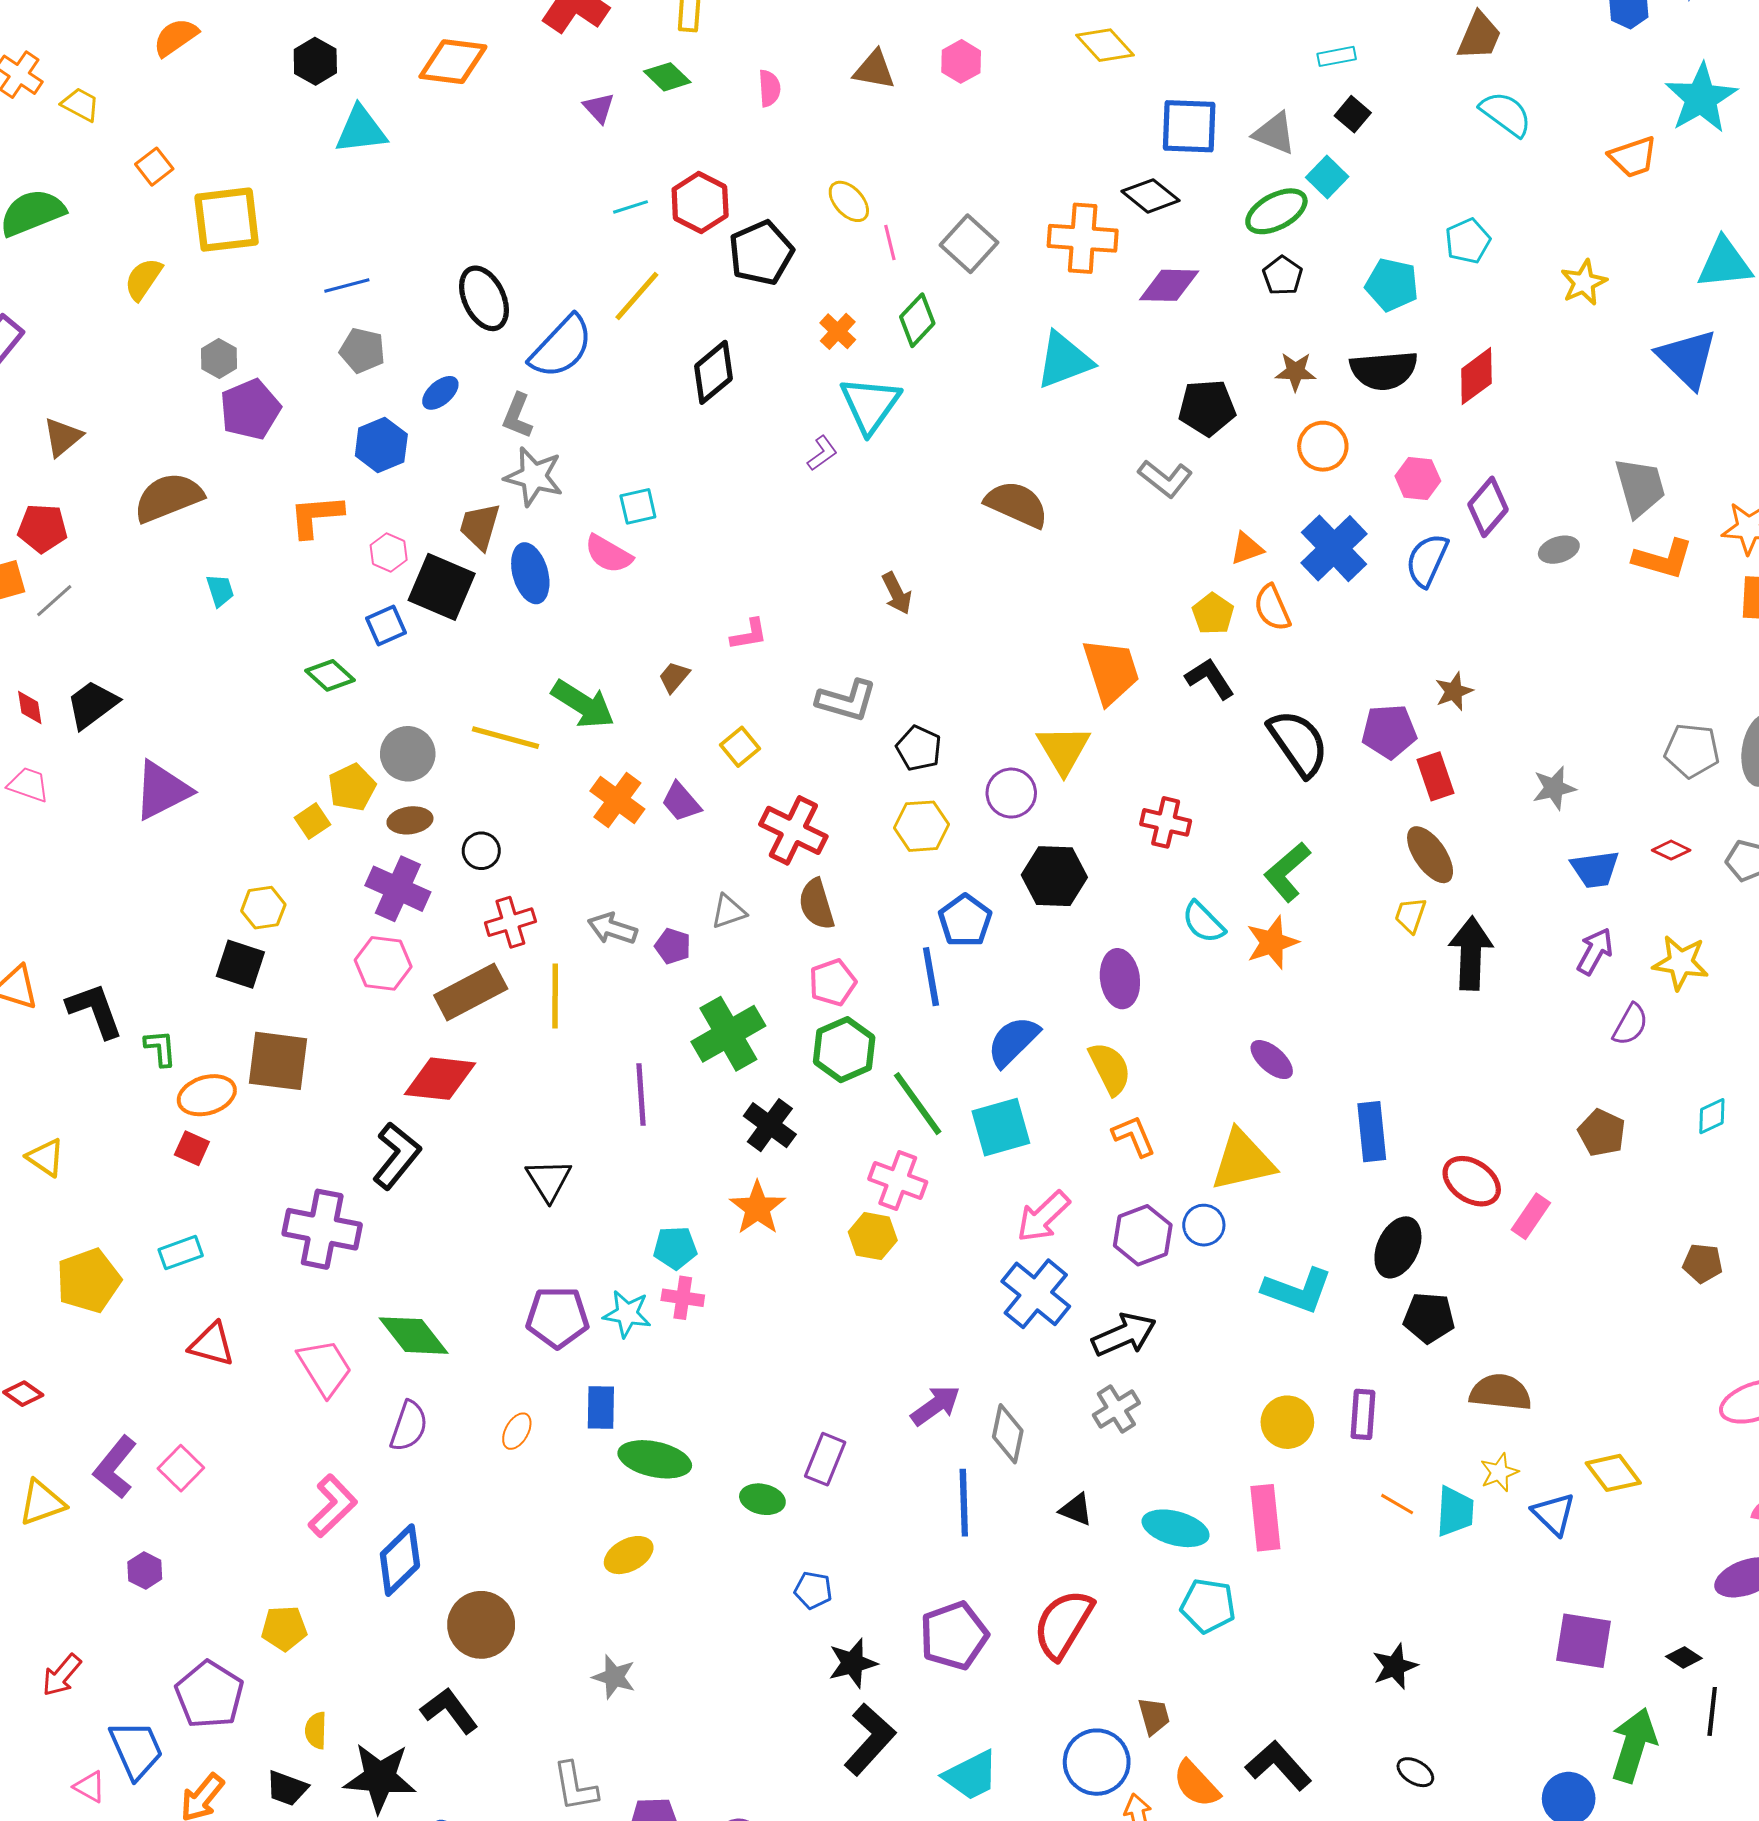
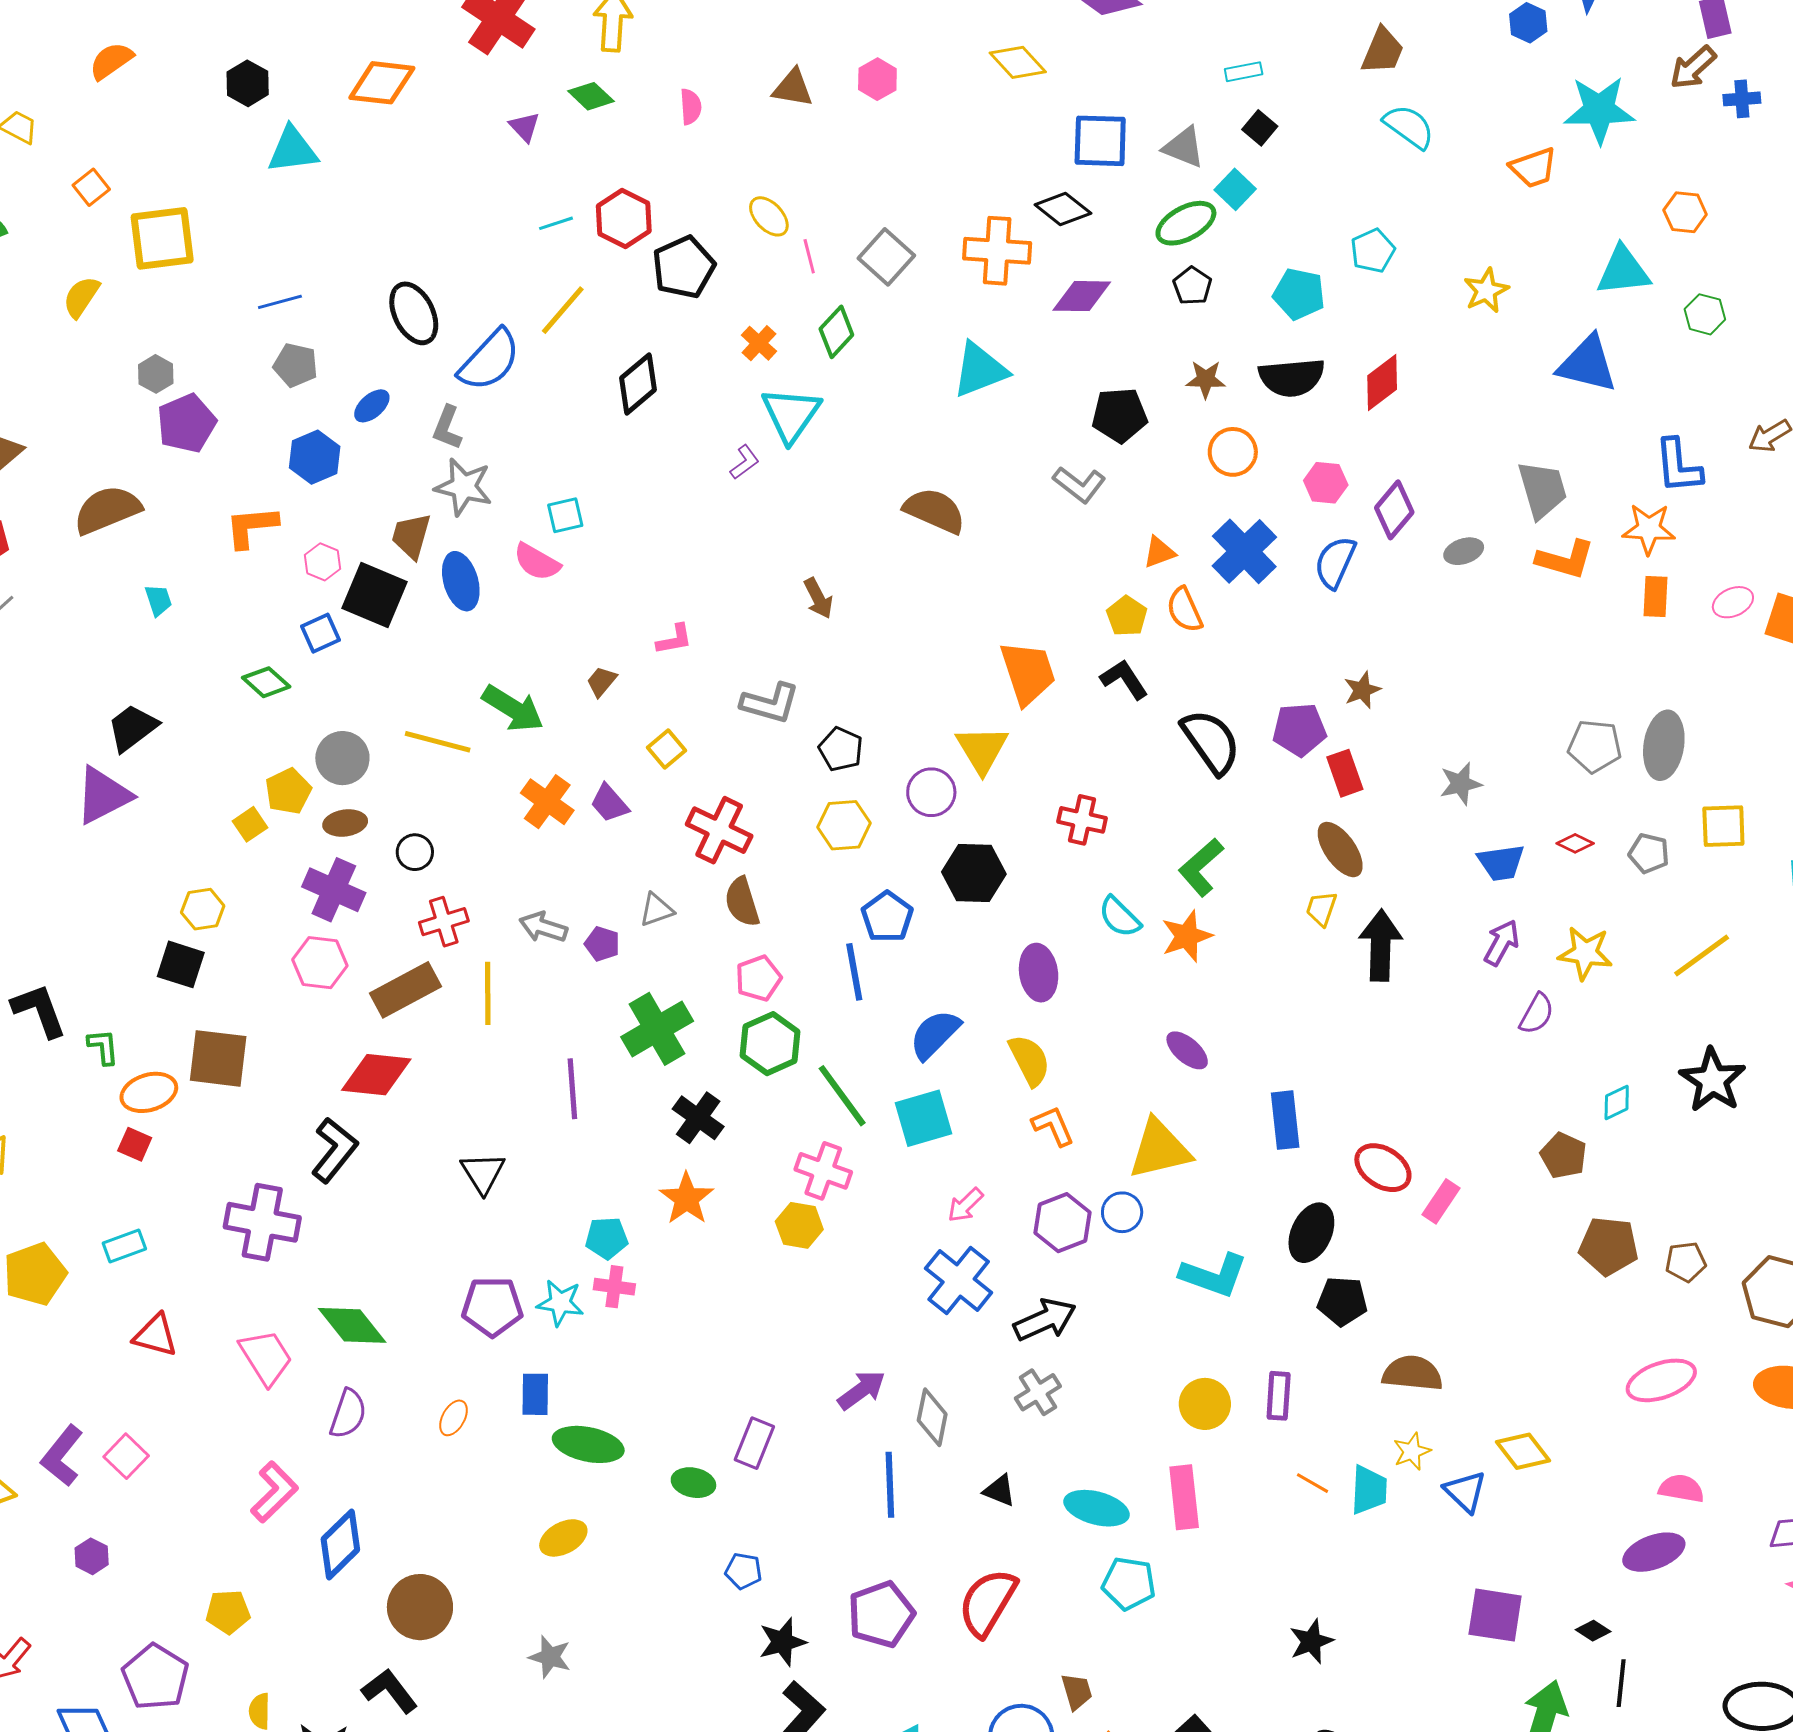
cyan star: (1701, 98) -> (1599, 110), turned 30
blue triangle: (1687, 359) -> (1587, 364), turned -30
black trapezoid: (92, 705) -> (132, 728), moved
brown pentagon: (1602, 1133) -> (1564, 1156), moved
pink arrow: (1043, 1216) -> (965, 1205), size x0.7
brown pentagon: (1703, 1263) -> (1609, 1246), size x1.5

